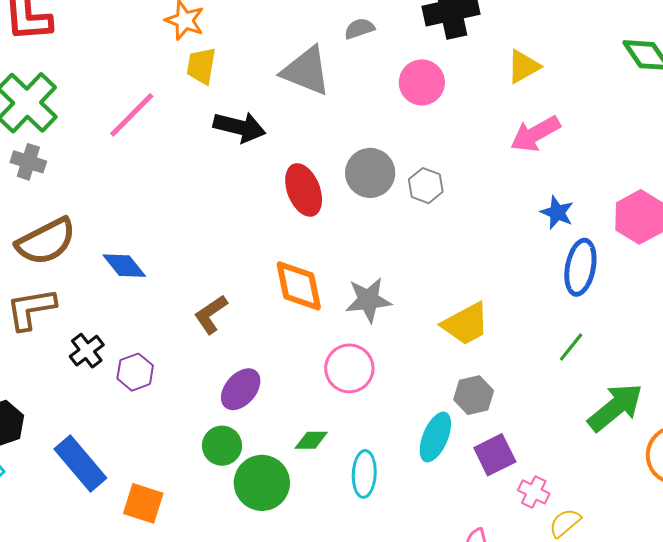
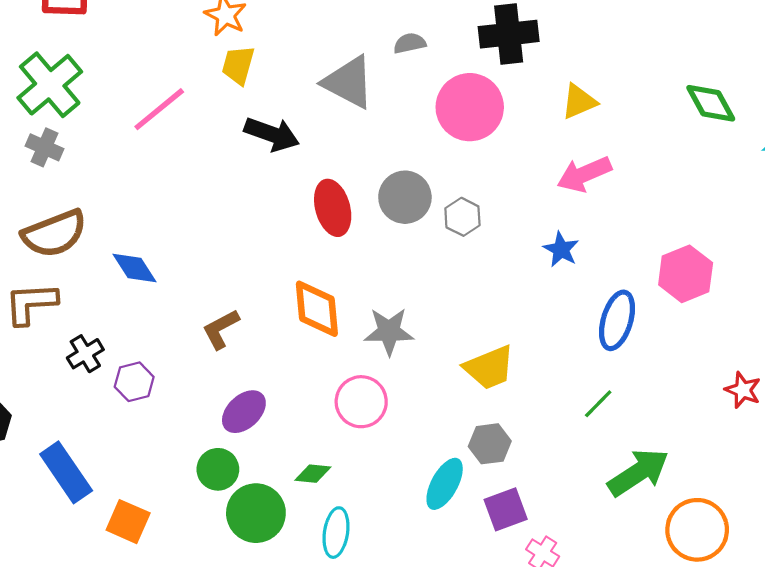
pink circle: (422, 82) -> (470, 107), size x1.4
blue star: (557, 213) -> (561, 249), moved
cyan ellipse: (364, 474) -> (336, 533), moved

